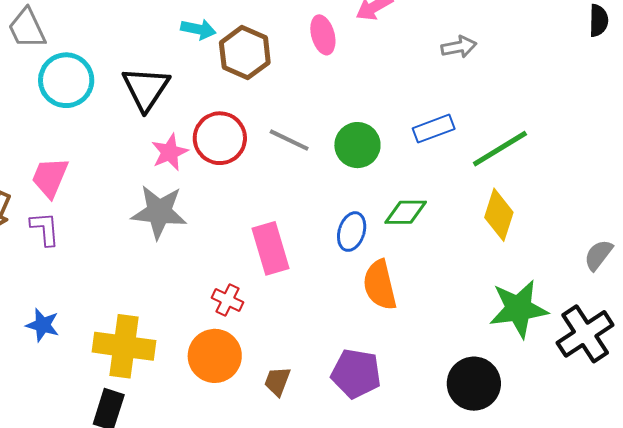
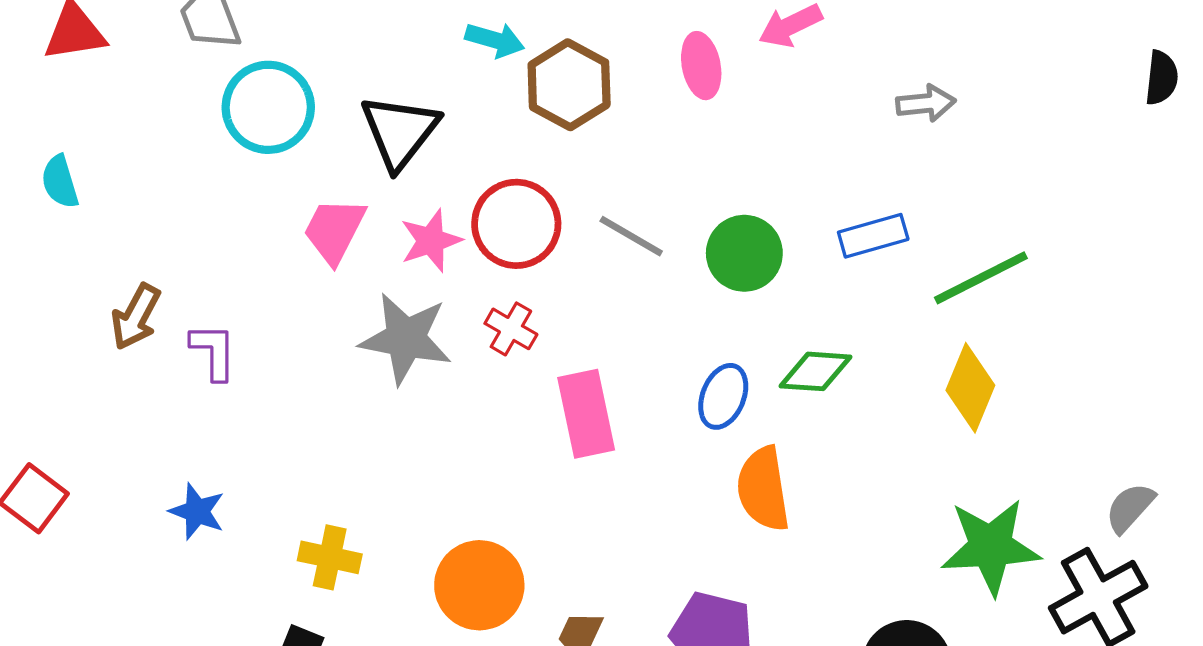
pink trapezoid: (50, 177) -> (334, 230), moved
gray semicircle: (598, 255) -> (1130, 508), moved
red cross: (227, 300) -> (511, 329), moved
yellow cross: (124, 346) -> (330, 557), size x0.6

